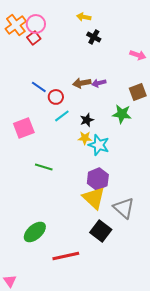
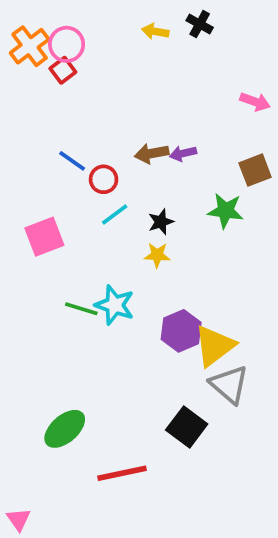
black cross: (94, 37) -> (200, 24), moved
cyan star: (99, 145) -> (115, 305), moved
yellow triangle: (94, 198) -> (214, 346), moved, turned 40

